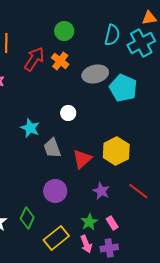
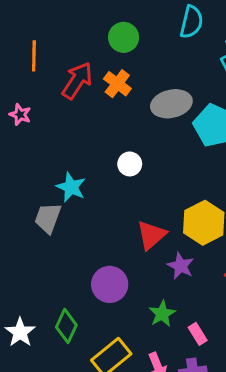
cyan semicircle: (112, 35) -> (191, 22), moved
gray trapezoid: (52, 148) -> (48, 218), moved, turned 40
purple star: (101, 191) -> (181, 266), moved
green star: (89, 222) -> (162, 314), moved

